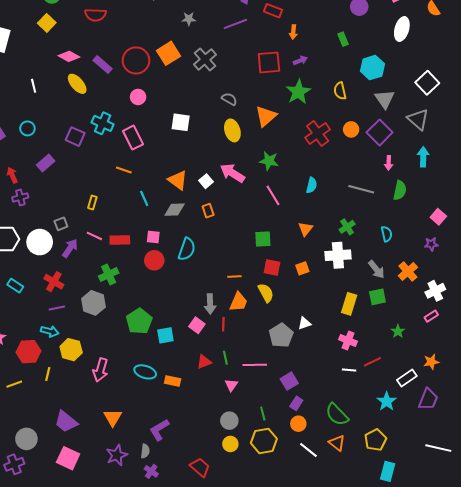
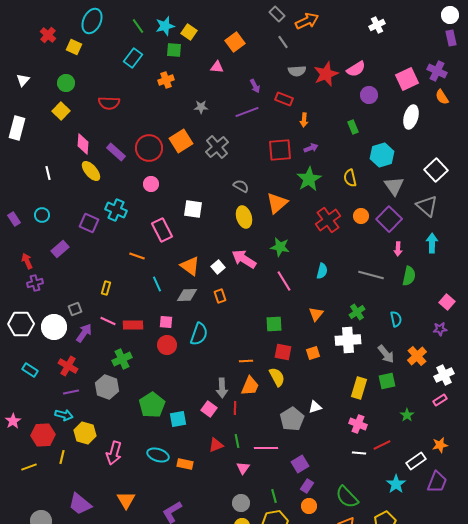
pink diamond: (69, 56) -> (83, 144), turned 65
pink rectangle: (133, 138) -> (162, 230), moved

